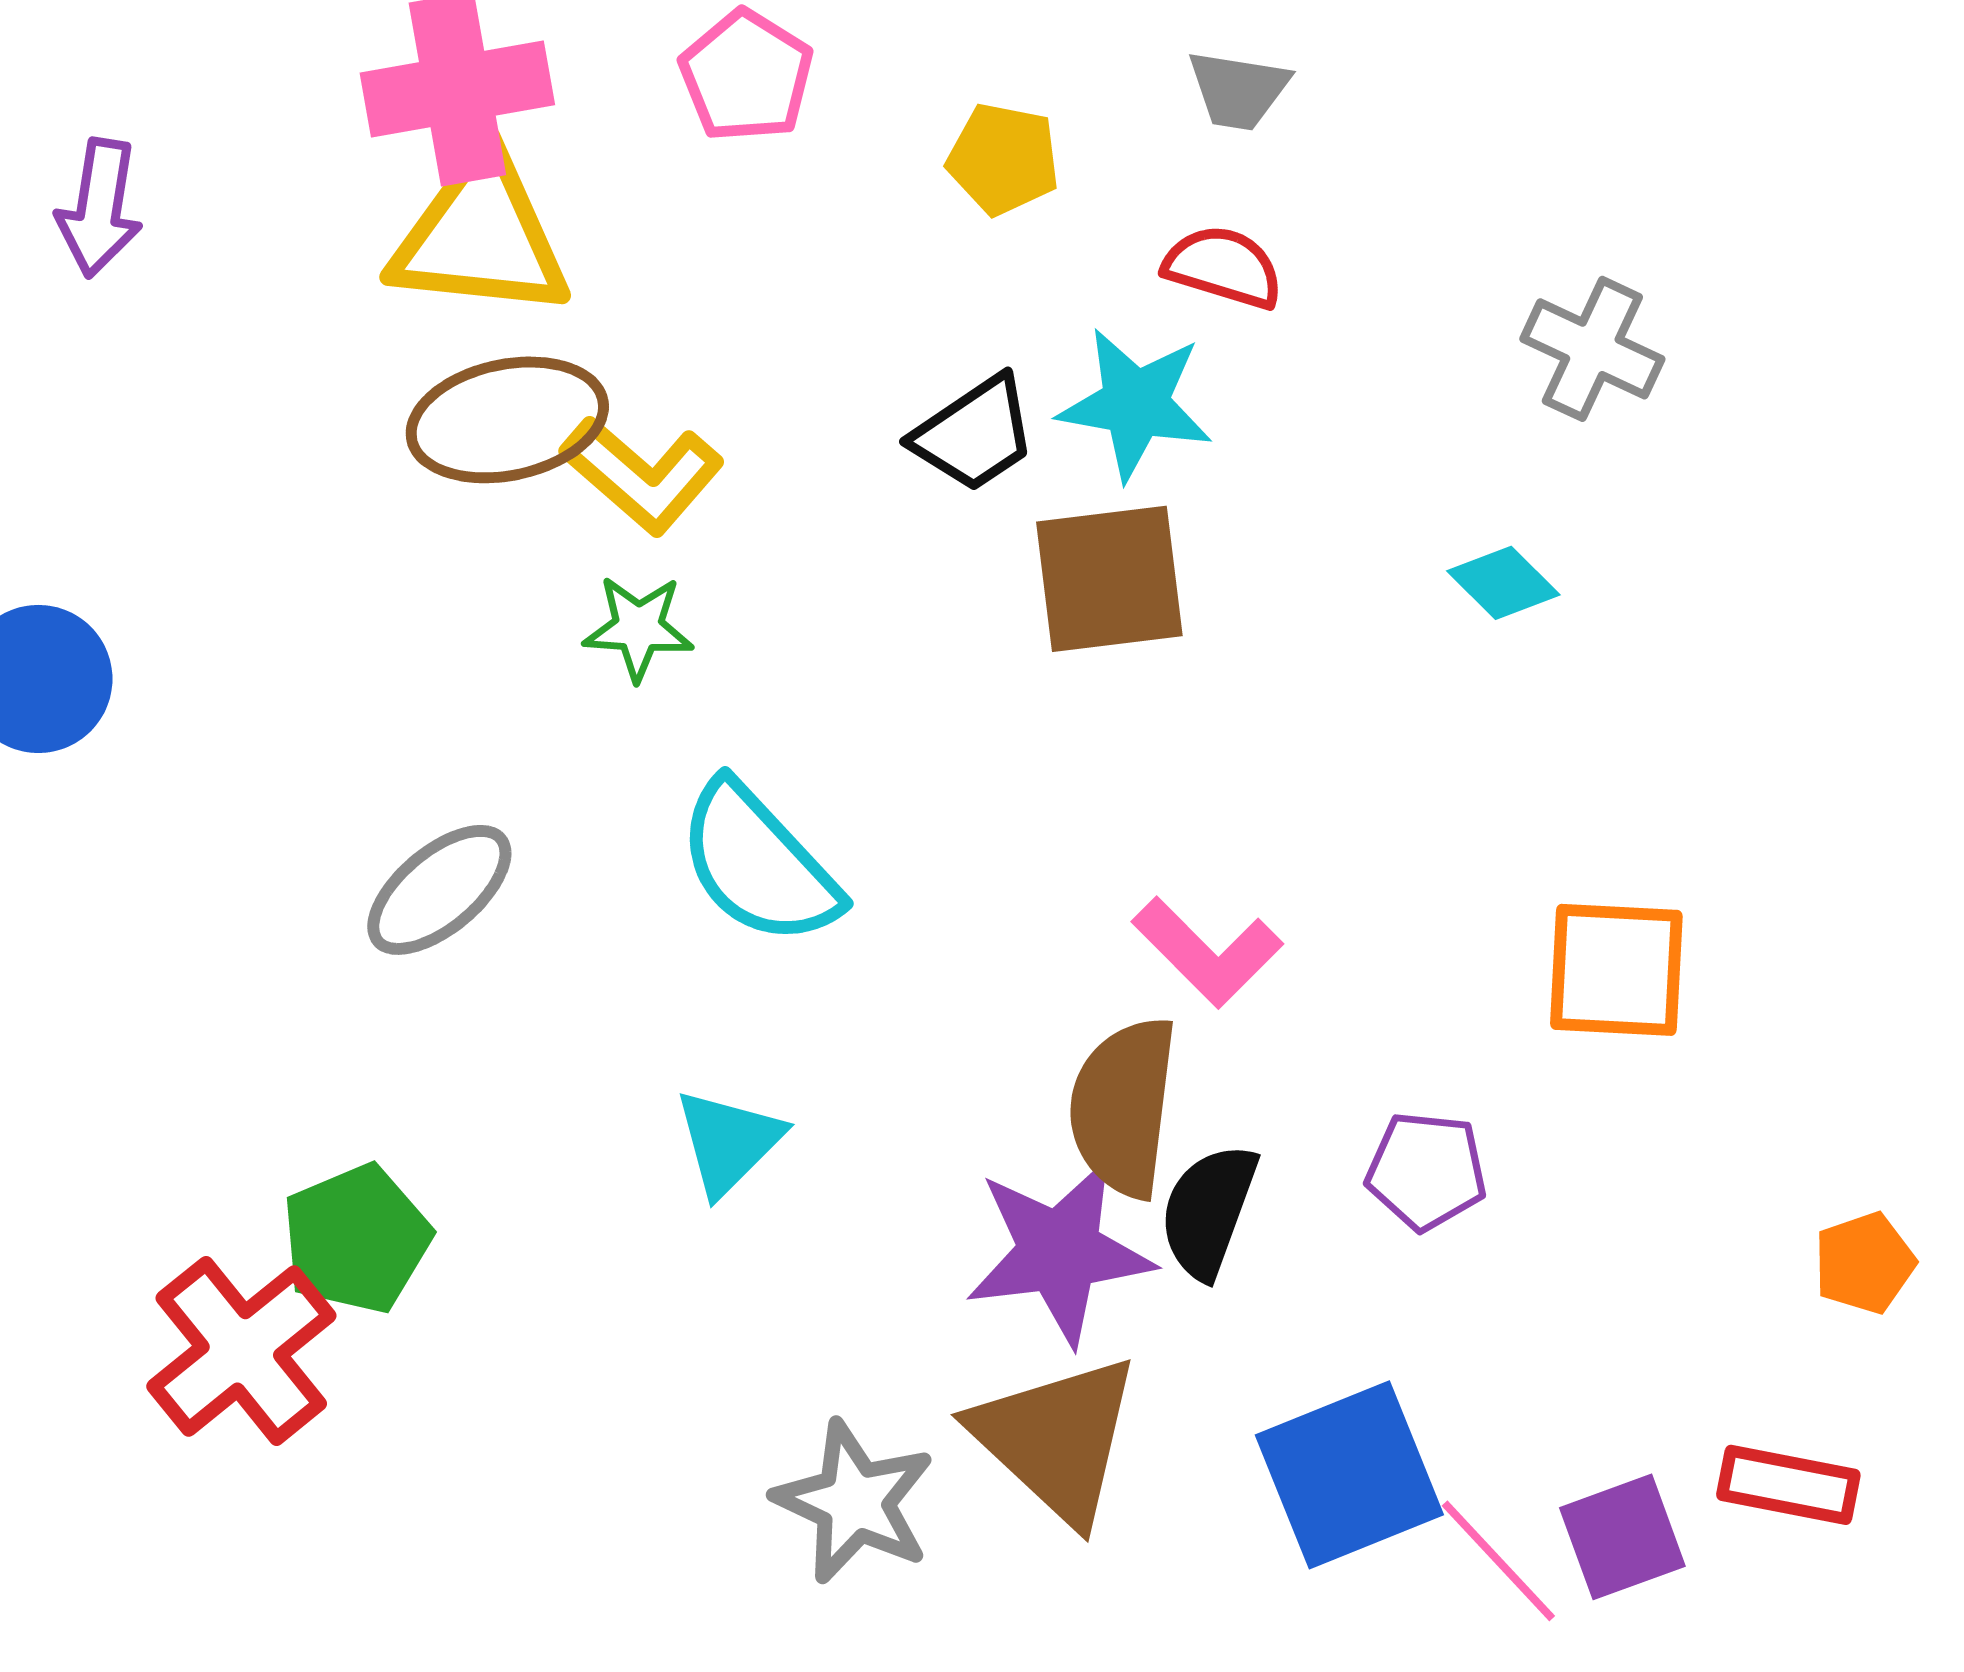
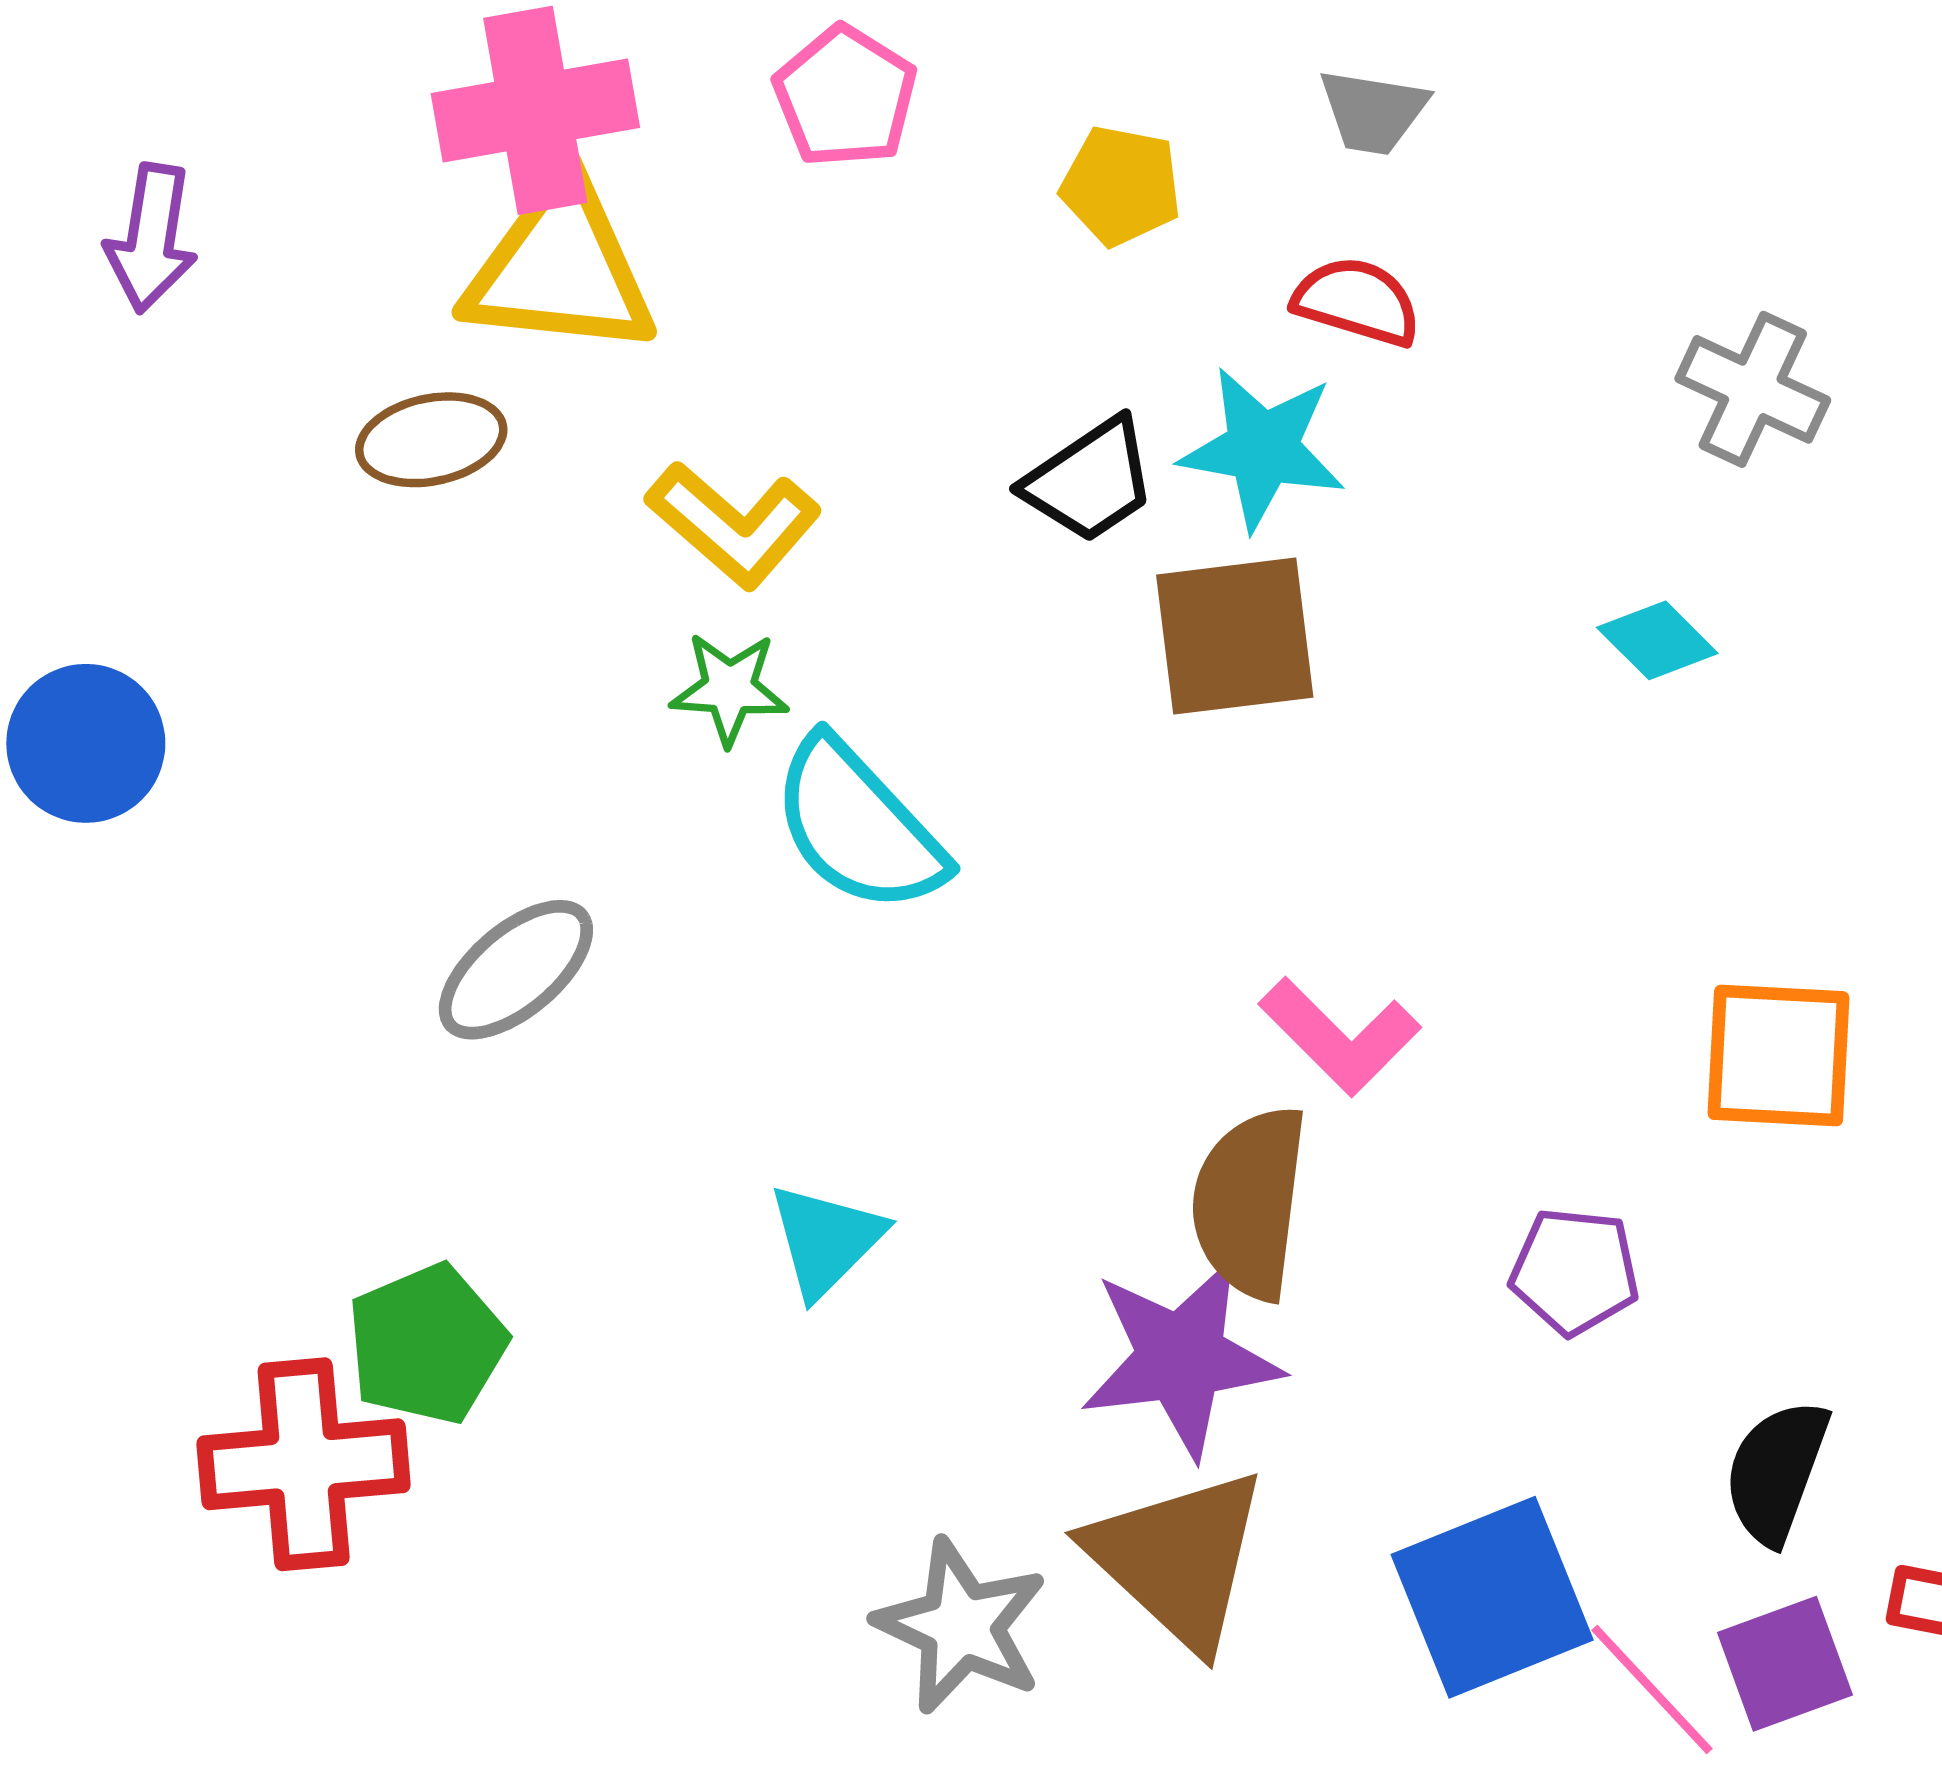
brown ellipse: (507, 420) -> (431, 440), moved, size x0.7
cyan semicircle: (758, 864) -> (858, 826), moved
black semicircle: (1208, 1211) -> (1776, 1472), moved
red cross: (241, 1351) -> (304, 1464), turned 34

